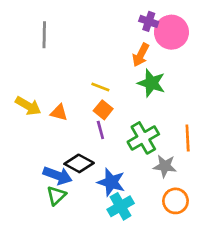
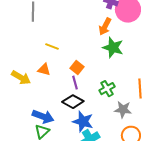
yellow line: (100, 87) -> (52, 47), moved
yellow arrow: (28, 106) -> (21, 78), moved
green cross: (143, 138) -> (107, 89), size x0.7
black diamond: (79, 163) -> (73, 102), moved

